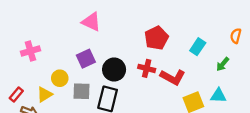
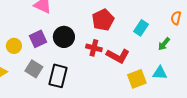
black circle: (114, 70) -> (64, 37), moved
yellow circle: (60, 78) -> (14, 46), moved
gray square: (81, 91) -> (34, 69), turned 30

